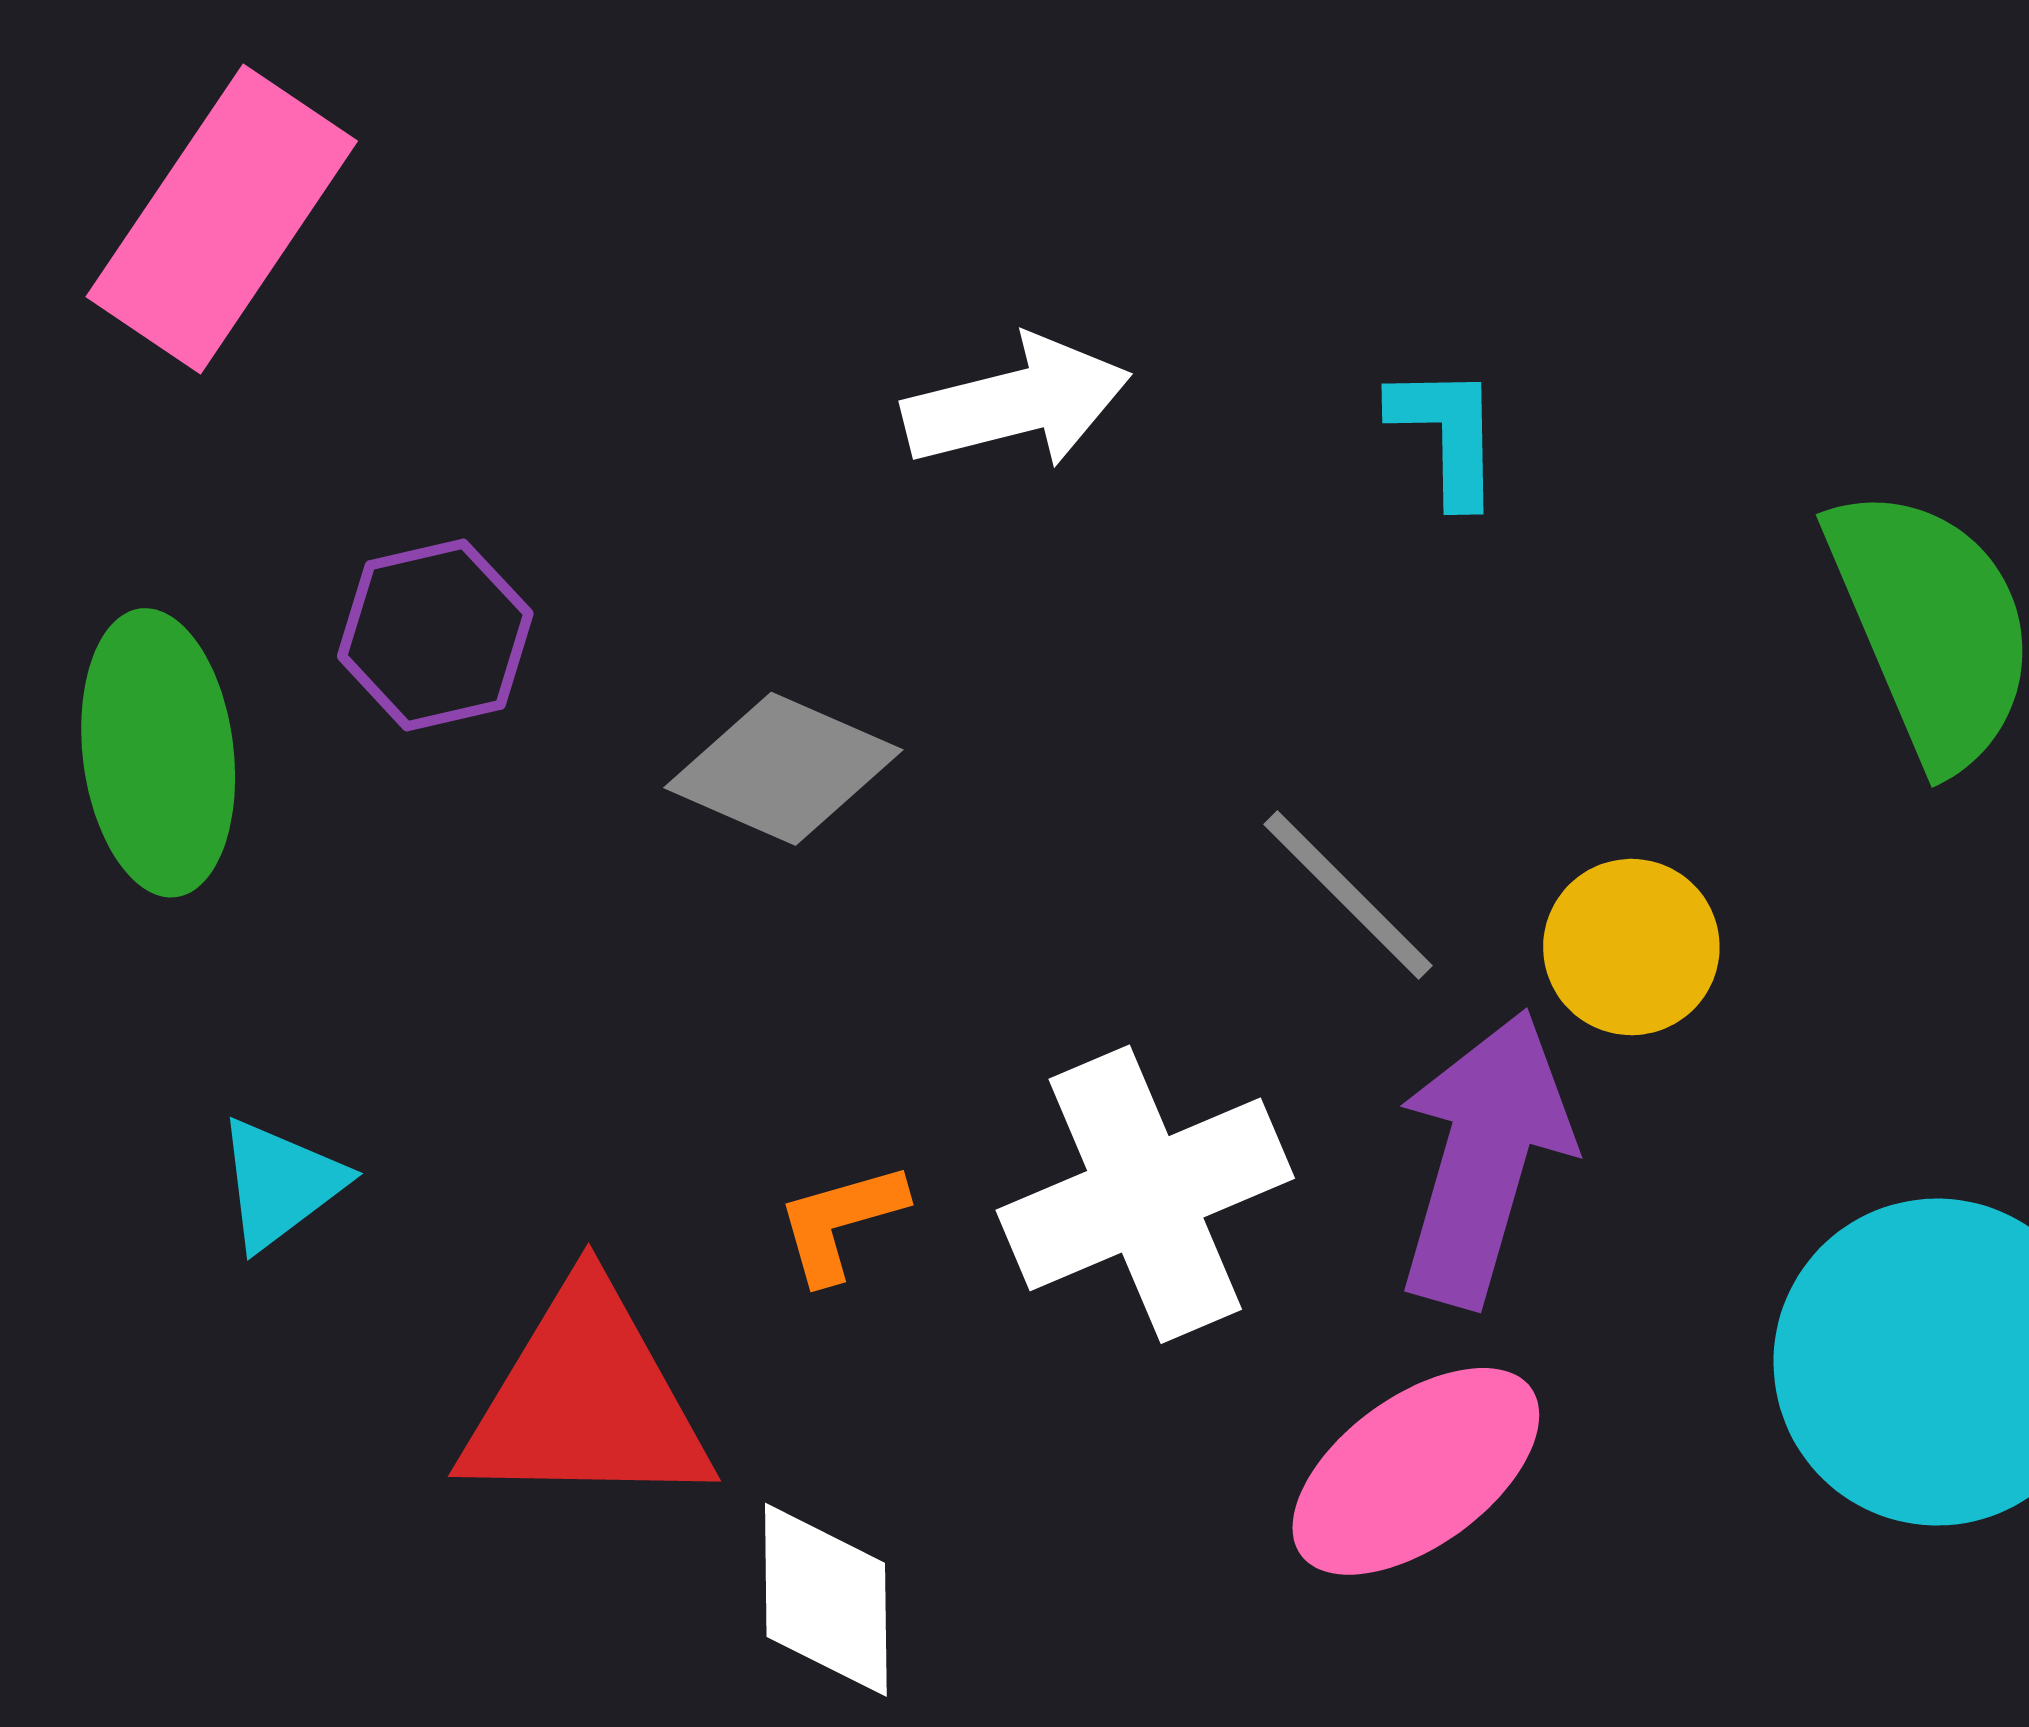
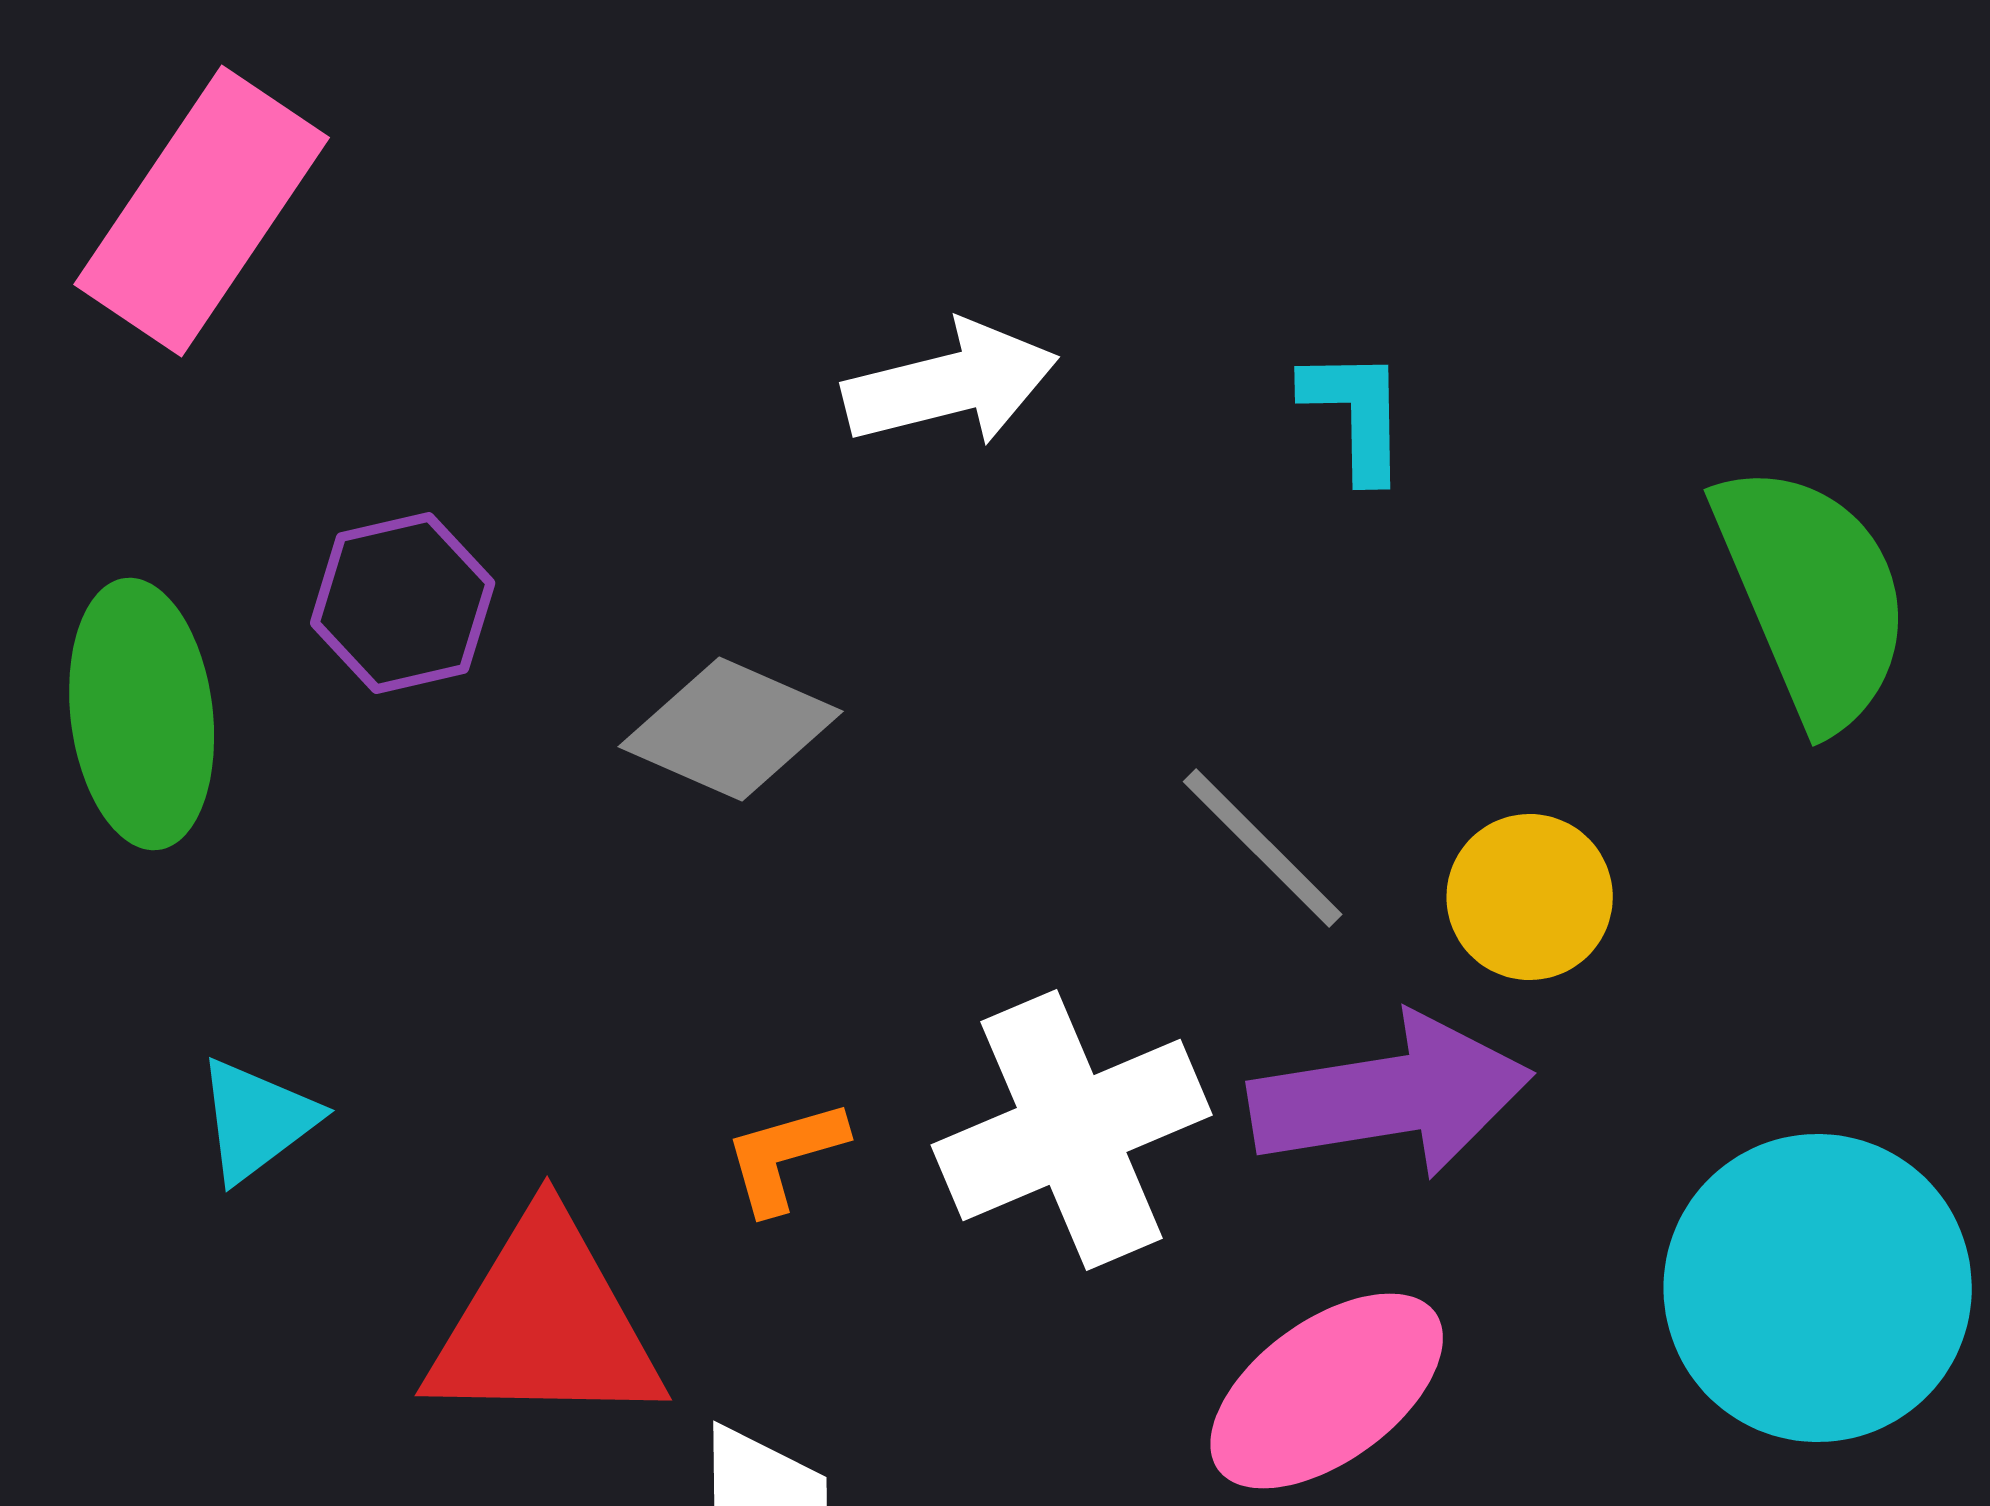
purple arrow: (1484, 1158) -> (1391, 1096), turned 65

